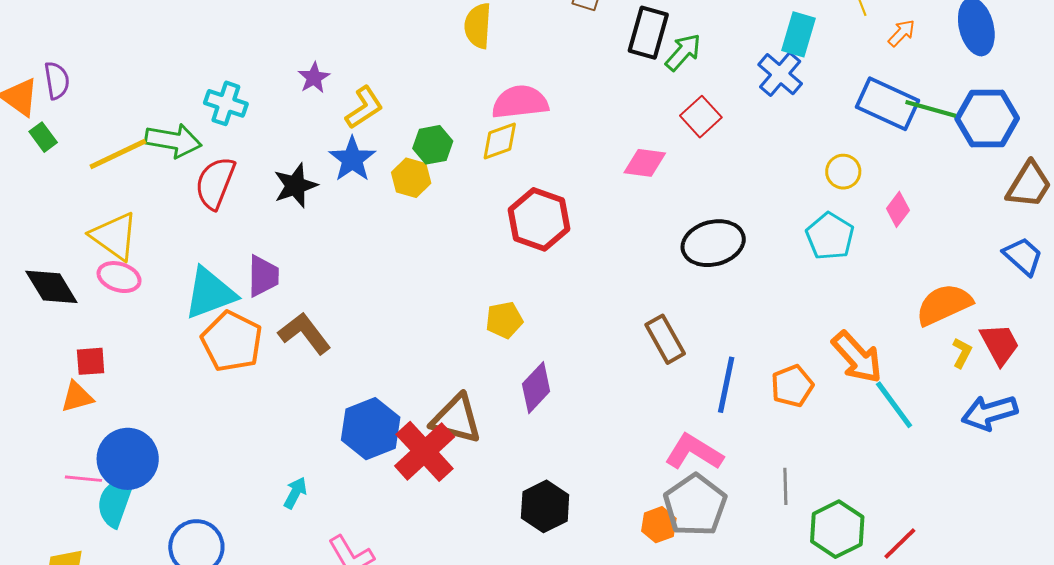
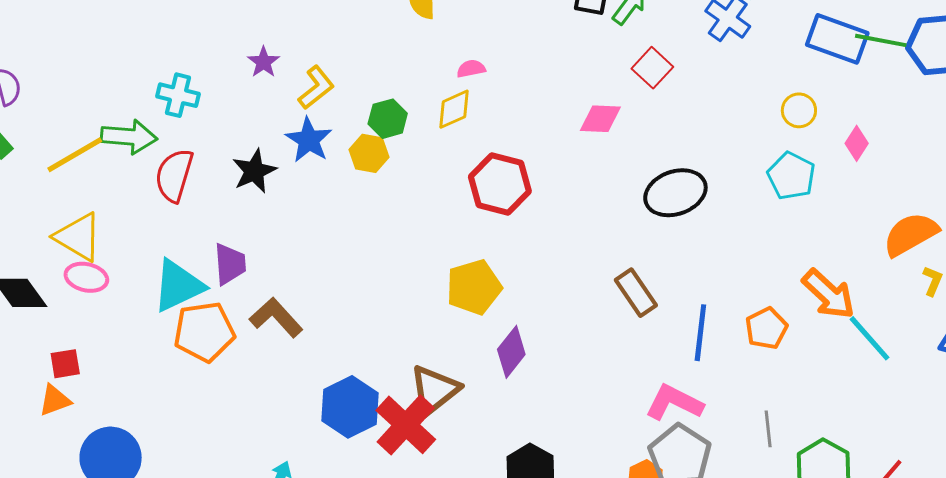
pink semicircle: (520, 102) -> (471, 69), size x0.5
yellow pentagon: (504, 320) -> (474, 287), size x1.5
orange pentagon: (232, 341) -> (204, 332), turned -30
brown triangle: (456, 419) -> (435, 390), turned -48

